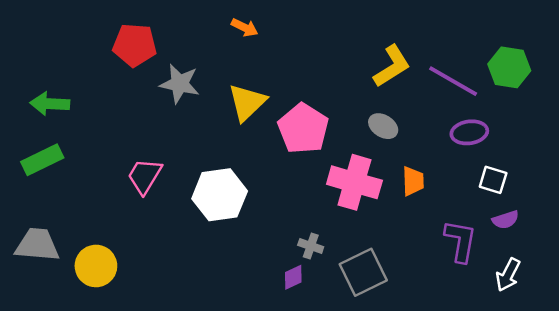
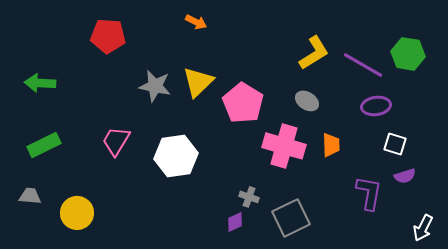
gray star: (180, 84) -> (155, 86), moved
green rectangle: (42, 160) -> (44, 145), moved
gray trapezoid: (37, 245) -> (30, 196), size x0.6
white arrow: (508, 275) -> (423, 228), moved

